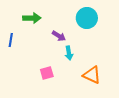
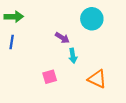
green arrow: (32, 18) -> (14, 17), moved

